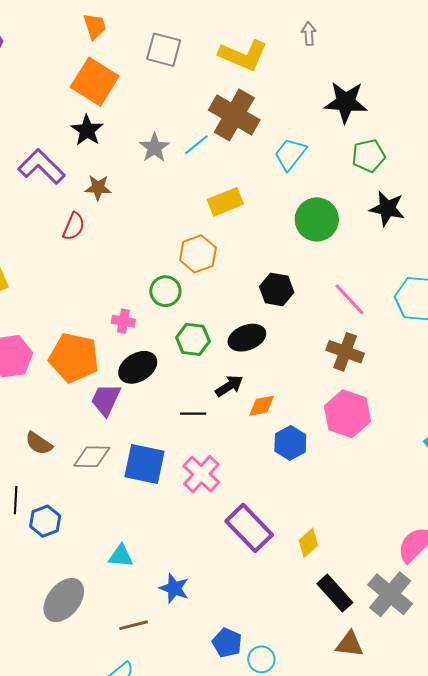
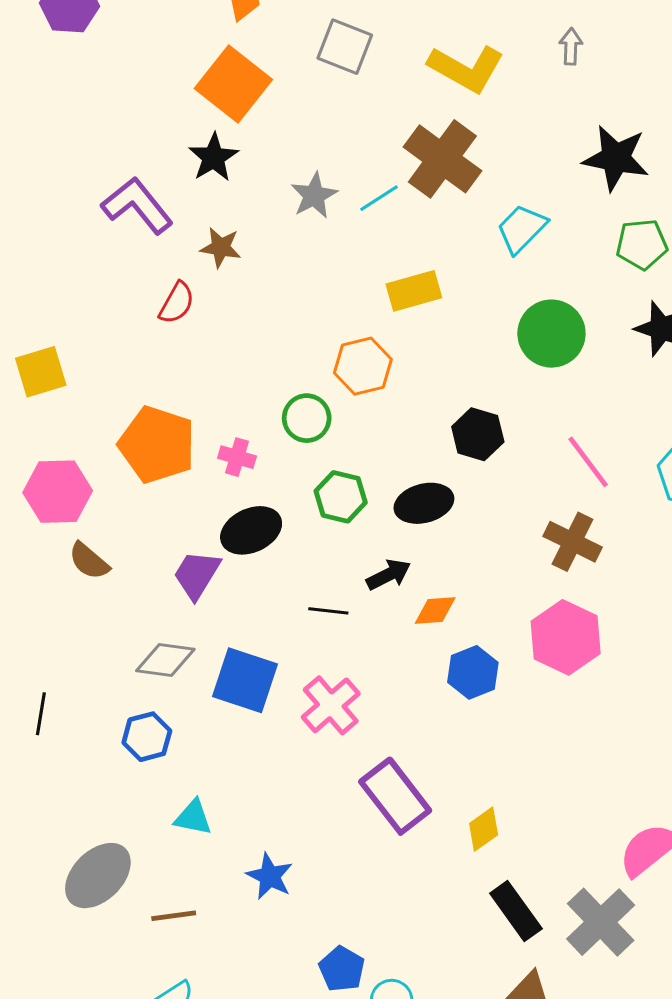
orange pentagon: (74, 358) -> (157, 445), moved
brown semicircle: (39, 443) -> (89, 561), moved
blue hexagon: (45, 521) -> (147, 737), moved
brown line: (134, 625) -> (174, 916), moved

